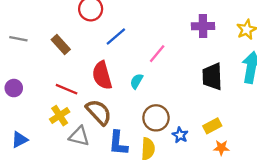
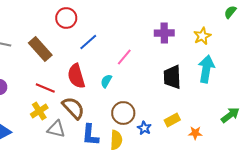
brown rectangle: (61, 44) -> (40, 49), size x1.4
orange star: (221, 148) -> (195, 133), moved

